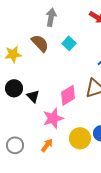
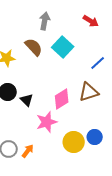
cyan square: (69, 43) -> (63, 47), size x1.5
orange arrow: (47, 145) -> (28, 151), moved

